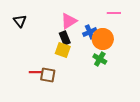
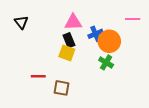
pink line: (114, 13) -> (133, 19), moved
pink triangle: (69, 21) -> (73, 22), turned 30
brown square: (48, 75) -> (62, 88), moved

